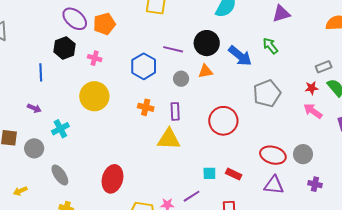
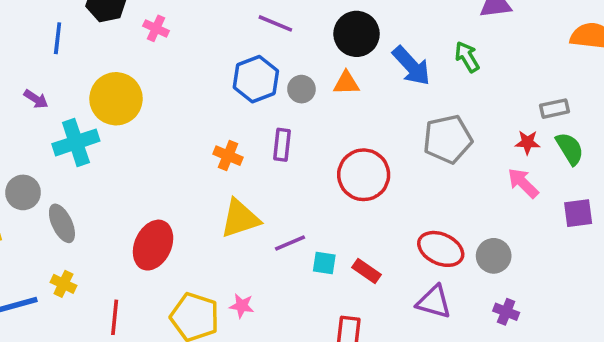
purple line: (173, 49) -> (275, 23), moved
blue hexagon: (144, 66) -> (256, 79), moved
yellow circle: (94, 96) -> (116, 99), moved
orange cross: (146, 107) -> (228, 156), moved
cyan cross: (60, 129) -> (76, 142), size x1.4
yellow triangle: (169, 139) -> (240, 219), moved, turned -30
gray circle: (34, 148) -> (23, 192), moved
purple line: (192, 196) -> (290, 243), moved

